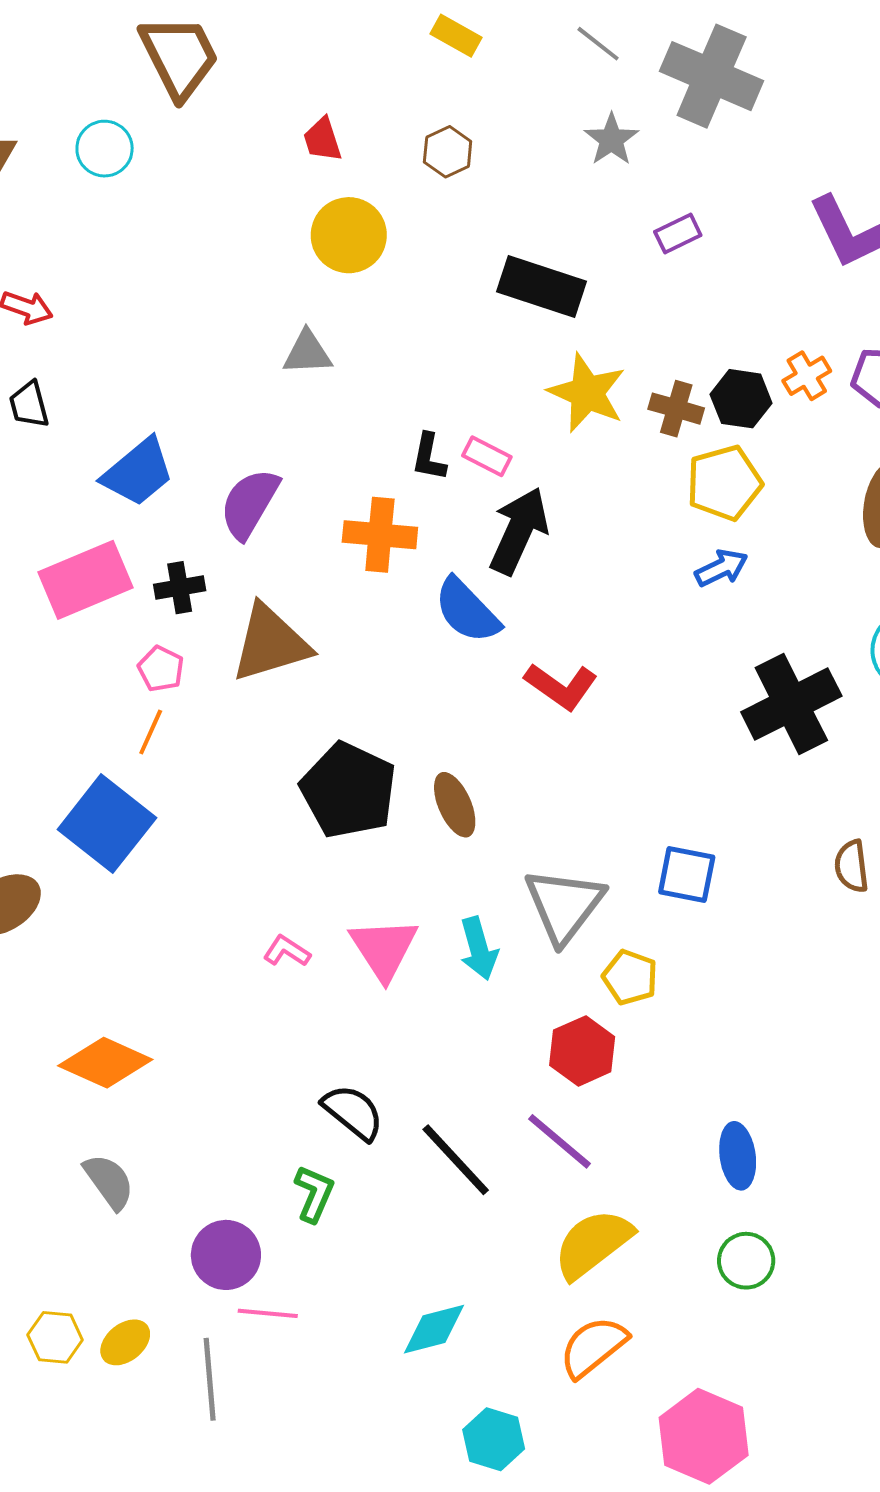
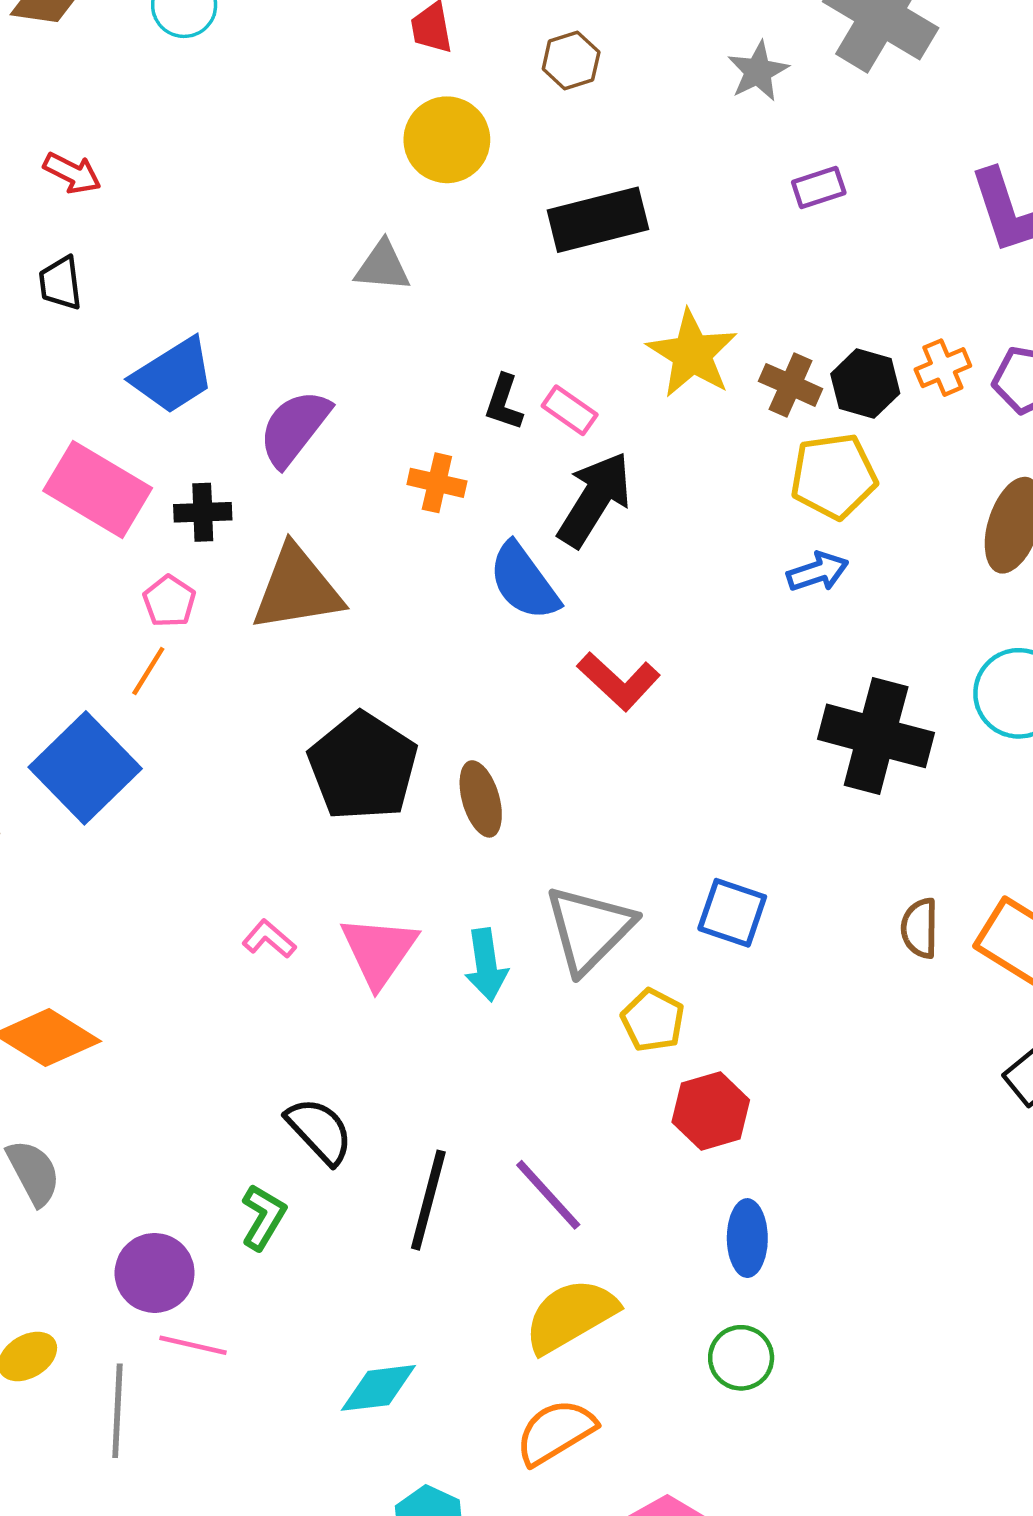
black rectangle: (541, 286) -> (598, 220), moved, turned -40
orange cross: (380, 535) -> (437, 483), size x0.7
pink rectangle: (86, 580) -> (98, 489), turned 46
black cross: (791, 704) -> (876, 736), turned 34
red hexagon: (582, 1051) -> (711, 1111), moved
black line: (456, 1160) -> (428, 1200), turned 50

